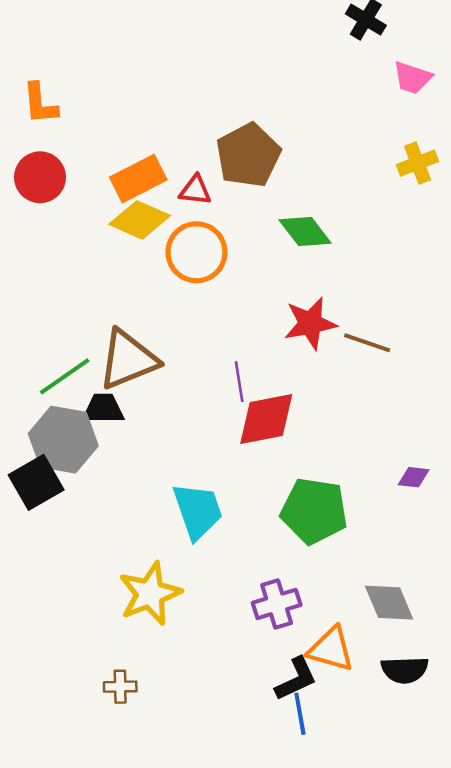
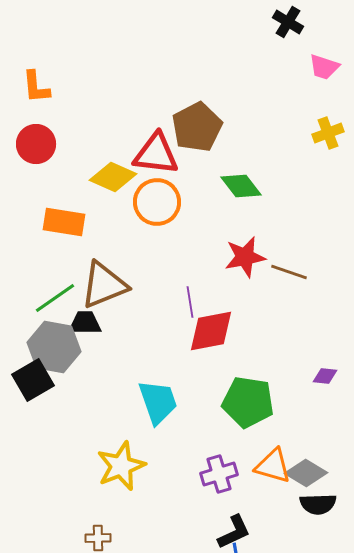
orange rectangle: (138, 179) -> (64, 222), moved, turned 36
red triangle: (195, 190) -> (156, 154), size x1.8
gray diamond: (389, 603) -> (306, 473), turned -36
orange triangle: (331, 649) -> (273, 466), moved
black semicircle: (405, 670) -> (318, 504), moved

